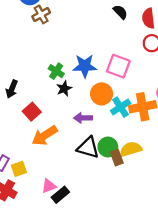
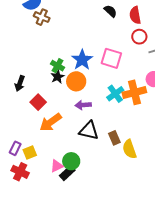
brown cross: (41, 14) -> (42, 17), turned -35
blue star: (85, 66) -> (82, 60), turned -30
black star: (64, 89) -> (58, 77), moved
orange circle: (102, 94) -> (76, 81), moved
green circle: (108, 147) -> (71, 161), moved
yellow semicircle: (131, 149) -> (129, 149), moved, turned -90

